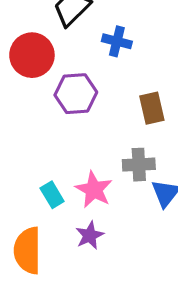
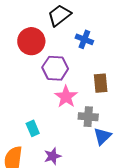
pink star: (94, 190) -> (66, 97), moved

